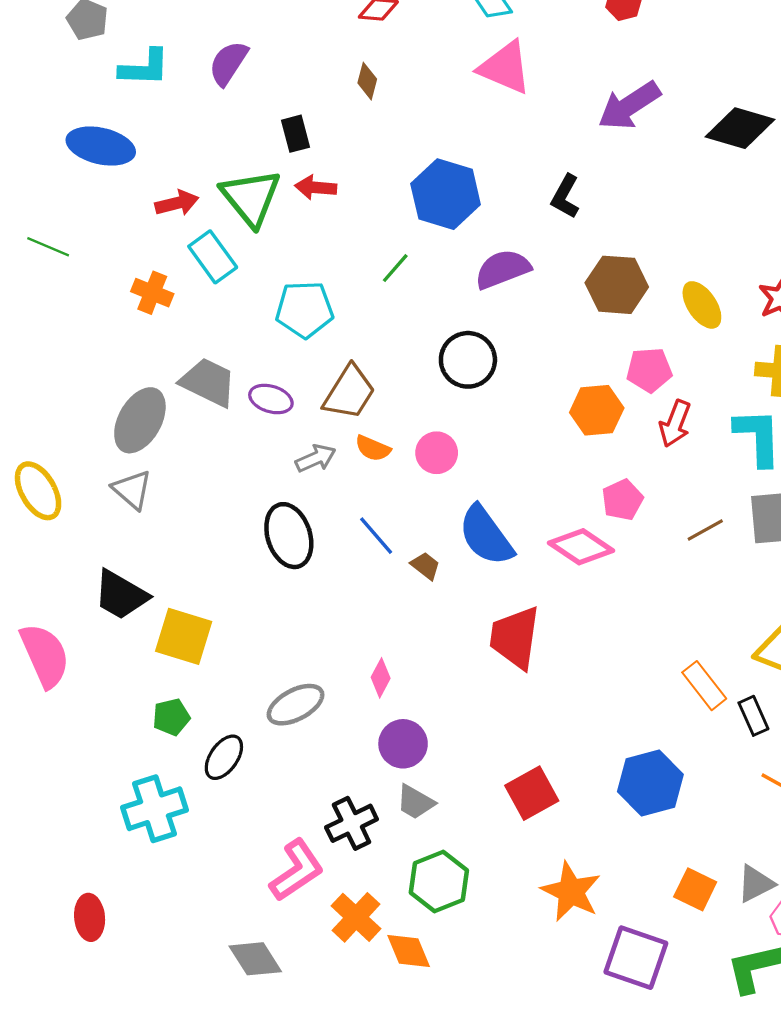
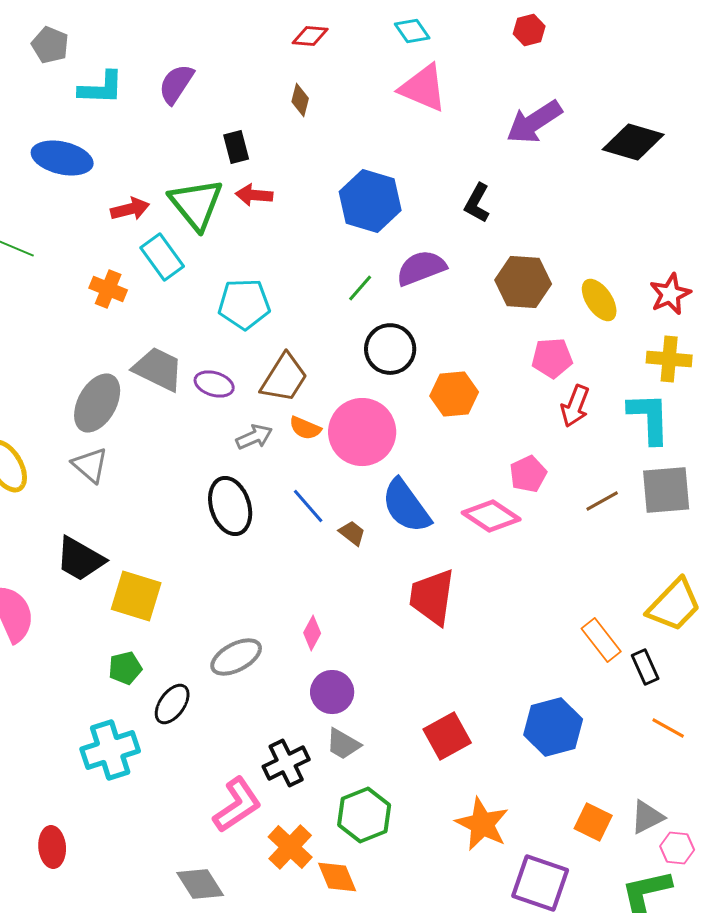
green line: (395, 268) -> (360, 288), moved
orange hexagon: (597, 410) -> (454, 394), moved
pink circle: (437, 453) -> (362, 432), size x1.8

